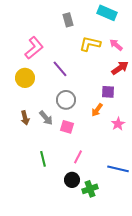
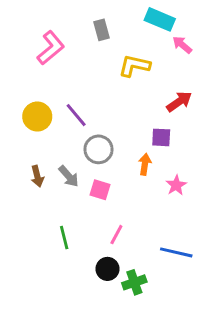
pink arrow: (116, 45) -> (182, 45), moved
pink L-shape: (34, 48) -> (51, 48), moved
purple line: (60, 69) -> (76, 115), moved
orange arrow: (97, 110) -> (145, 164), turned 152

